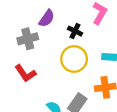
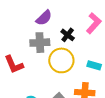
gray cross: (28, 39) -> (40, 43), moved

